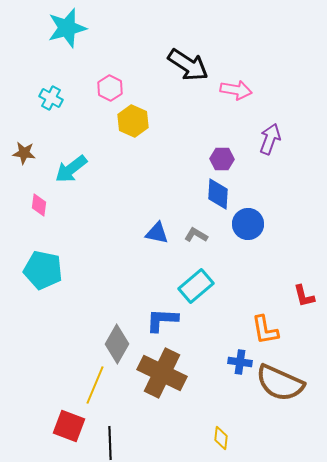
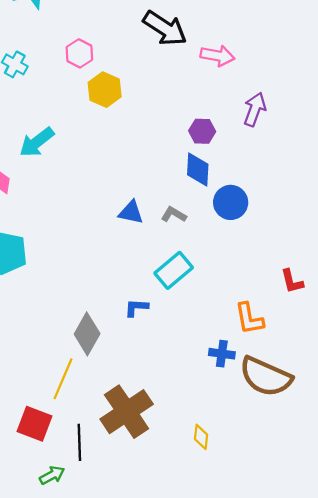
blue L-shape: (162, 320) -> (136, 308), size x0.7
brown cross: (162, 373) -> (127, 412), moved, turned 30

